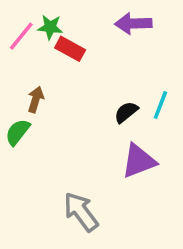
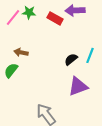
red rectangle: (70, 49) -> (55, 18), moved
brown arrow: (36, 99) -> (21, 52), turned -96

